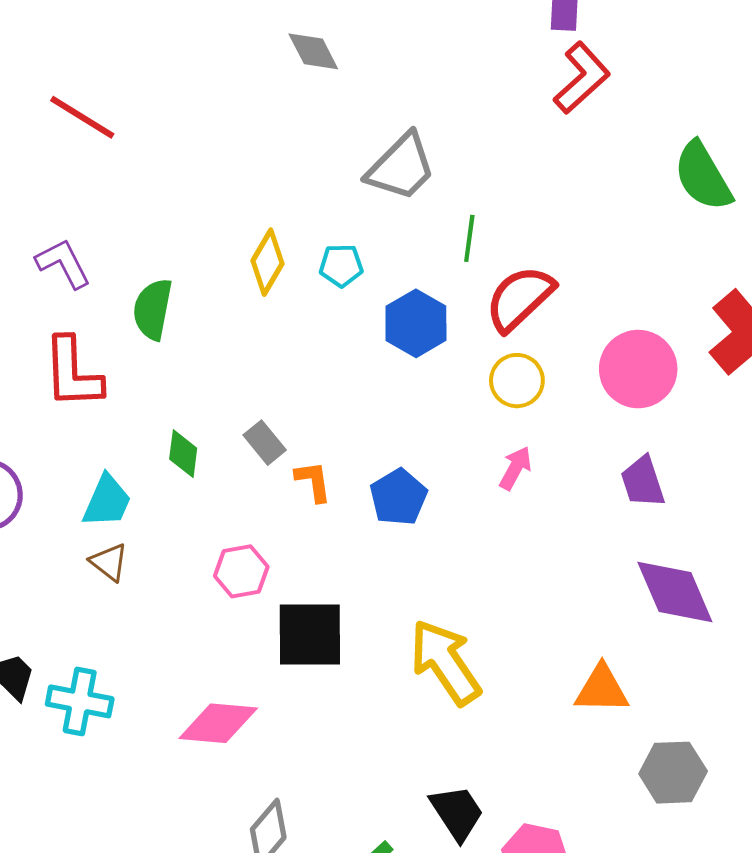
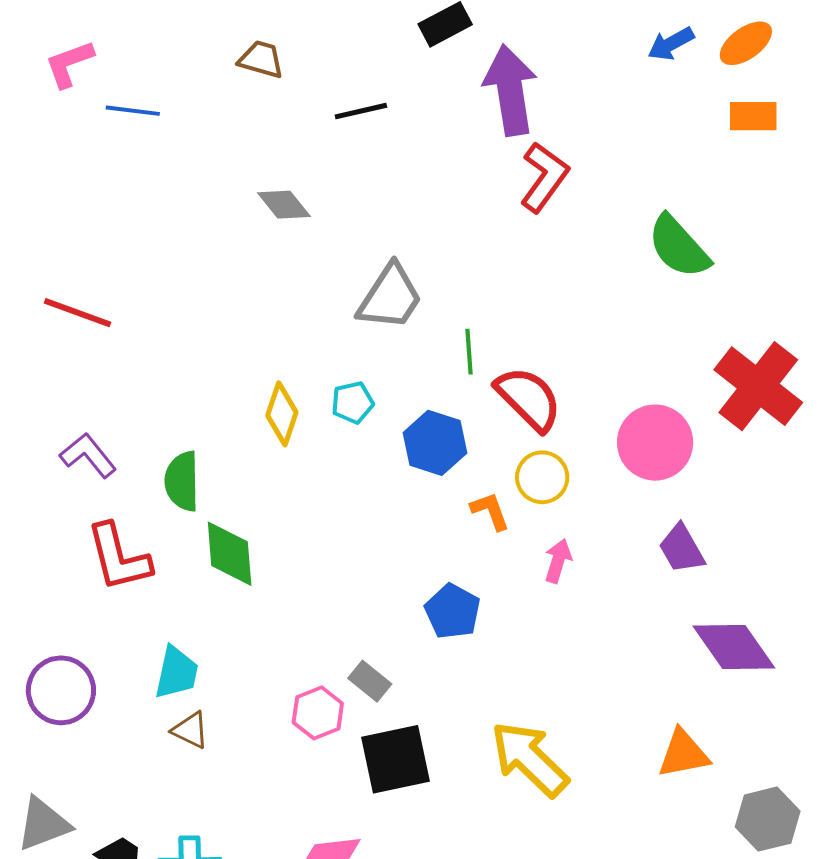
red semicircle: (520, 298) -> (529, 399), turned 100
gray rectangle: (265, 443) -> (370, 681), moved
green diamond: (183, 454) -> (230, 554), moved, size x1.5
orange L-shape: (313, 481) -> (490, 511), moved

